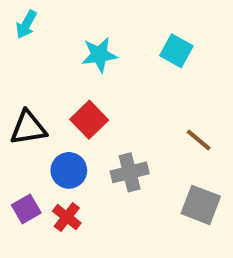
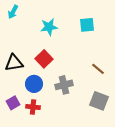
cyan square: (176, 51) -> (87, 25), turned -35
red cross: (67, 217) -> (33, 107), turned -32

